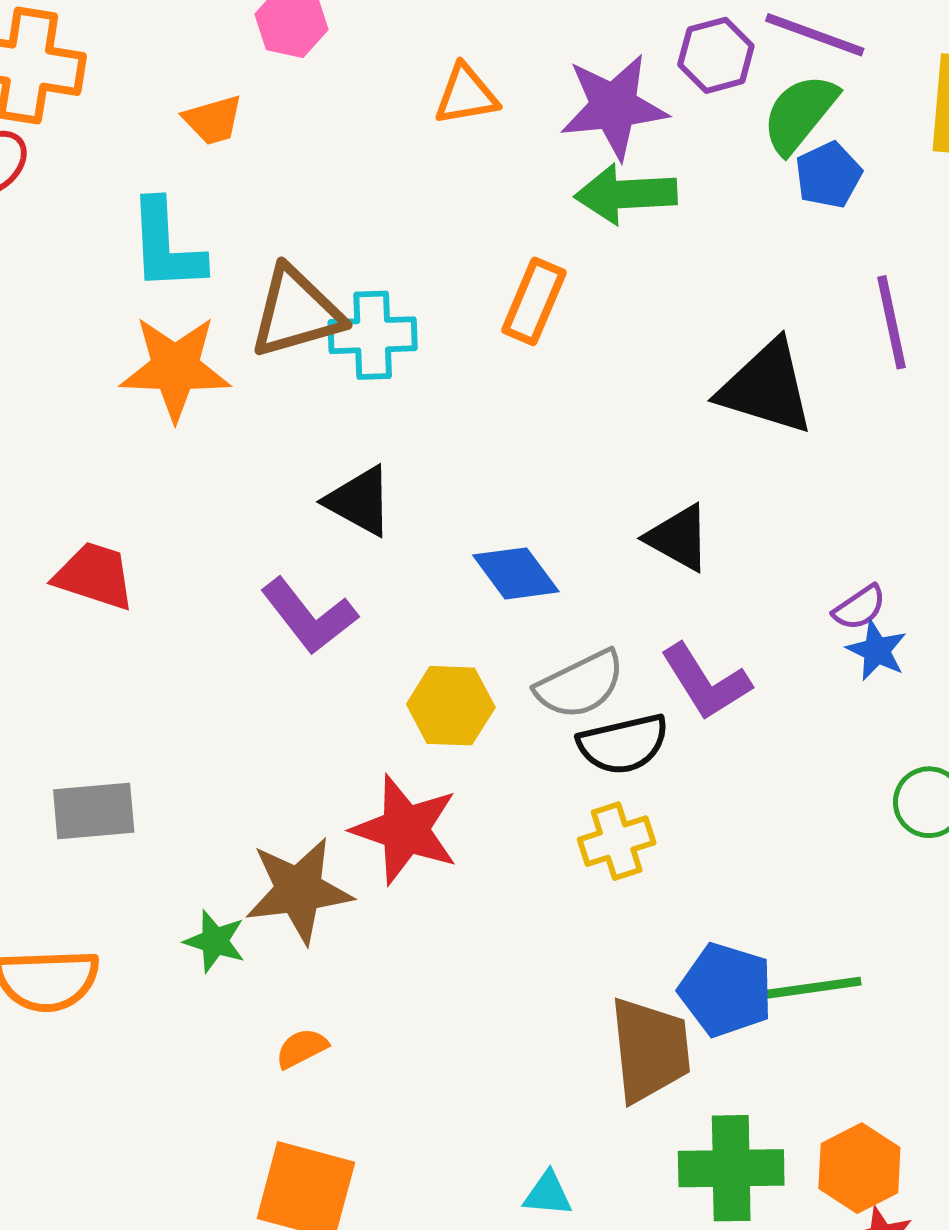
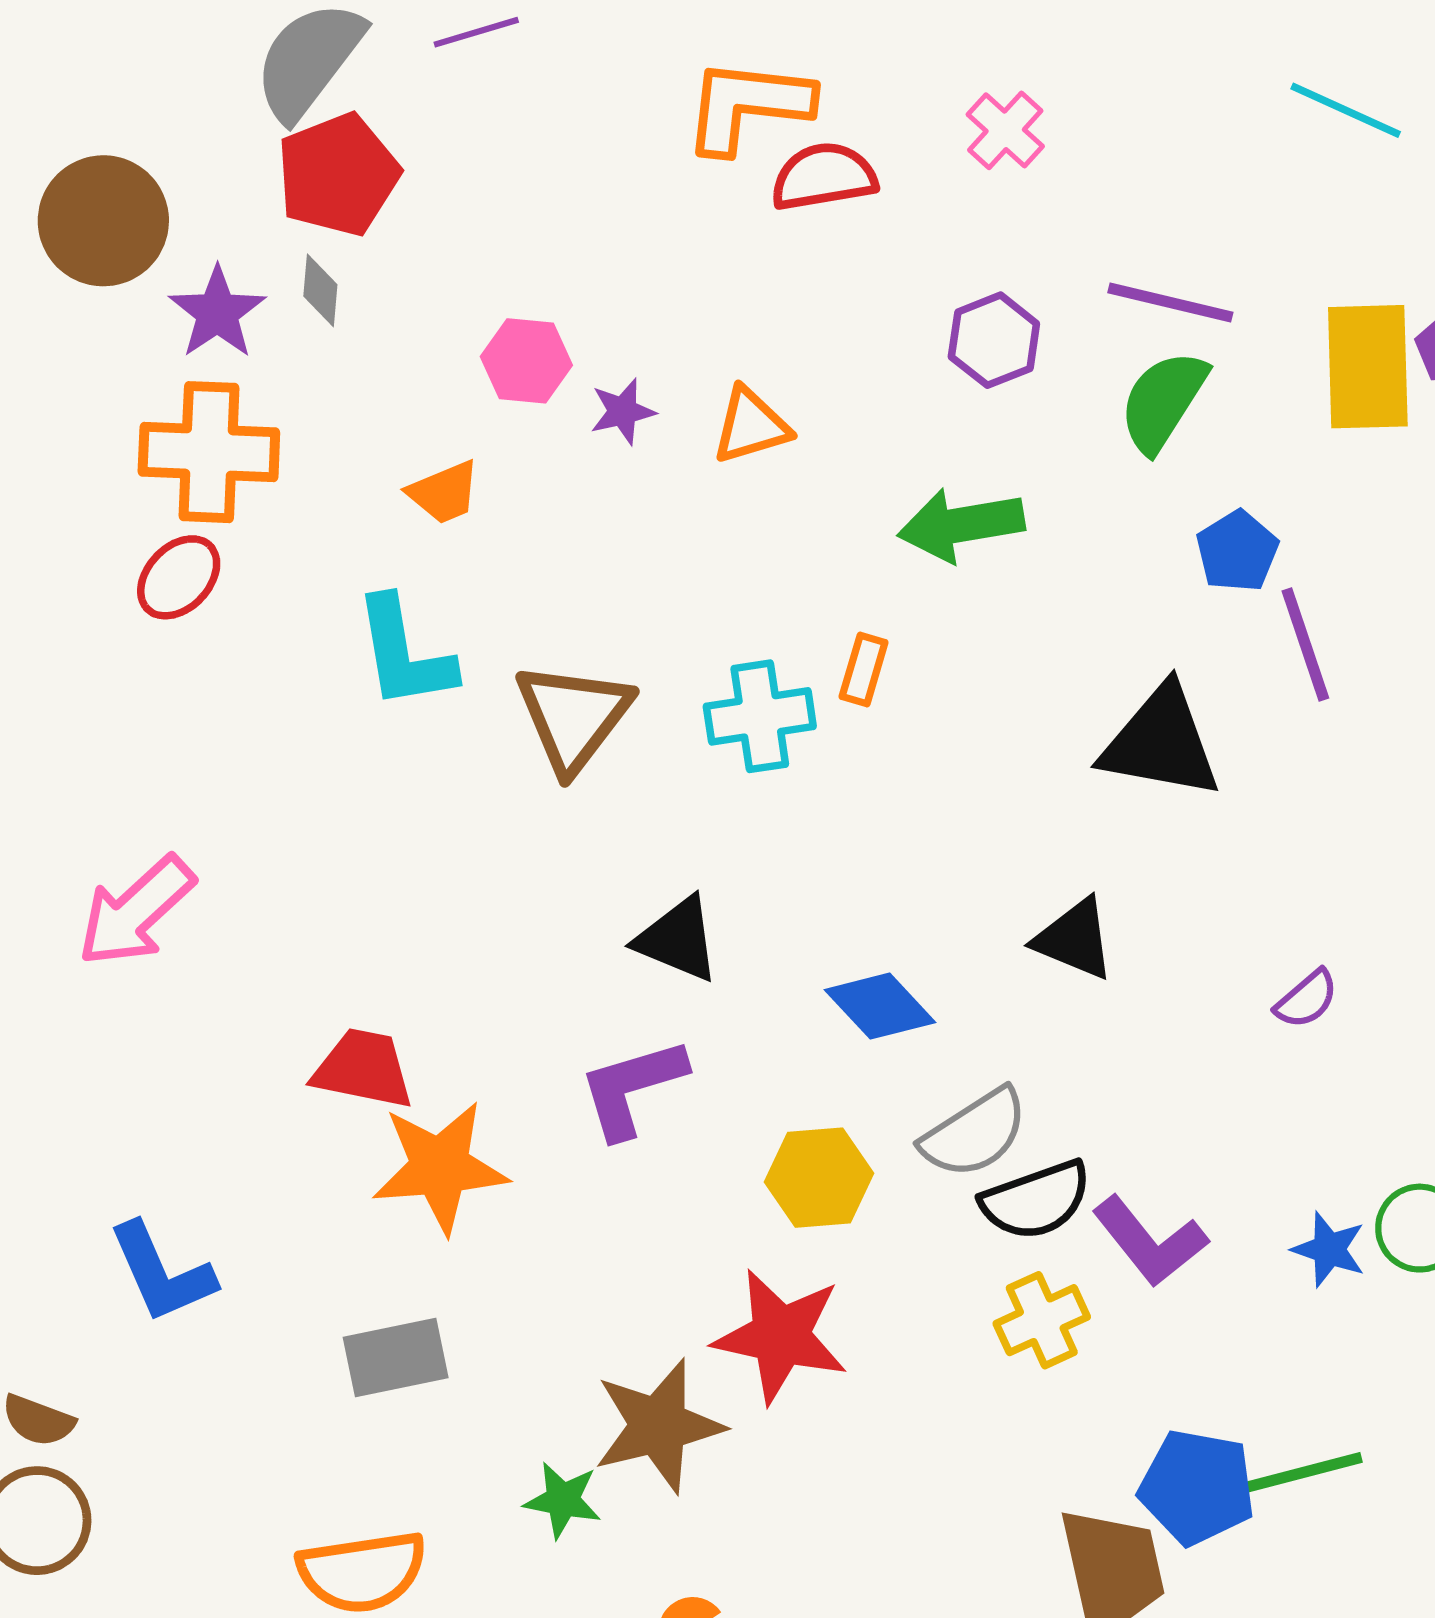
purple hexagon: (716, 55) -> (994, 340), moved
purple star: (614, 107) -> (623, 411), moved, size x0.5
blue pentagon: (828, 175) -> (1237, 551), moved
orange rectangle: (534, 301) -> (864, 669), size x0.7
brown triangle: (296, 312) -> (573, 717), turned -30
cyan cross: (373, 335) -> (760, 716), moved
orange star: (175, 368) -> (440, 1167), moved
purple L-shape: (309, 616) -> (632, 1088), turned 118
blue star: (877, 650) -> (1329, 1249), moved
purple L-shape: (706, 682) -> (1150, 1241), moved

